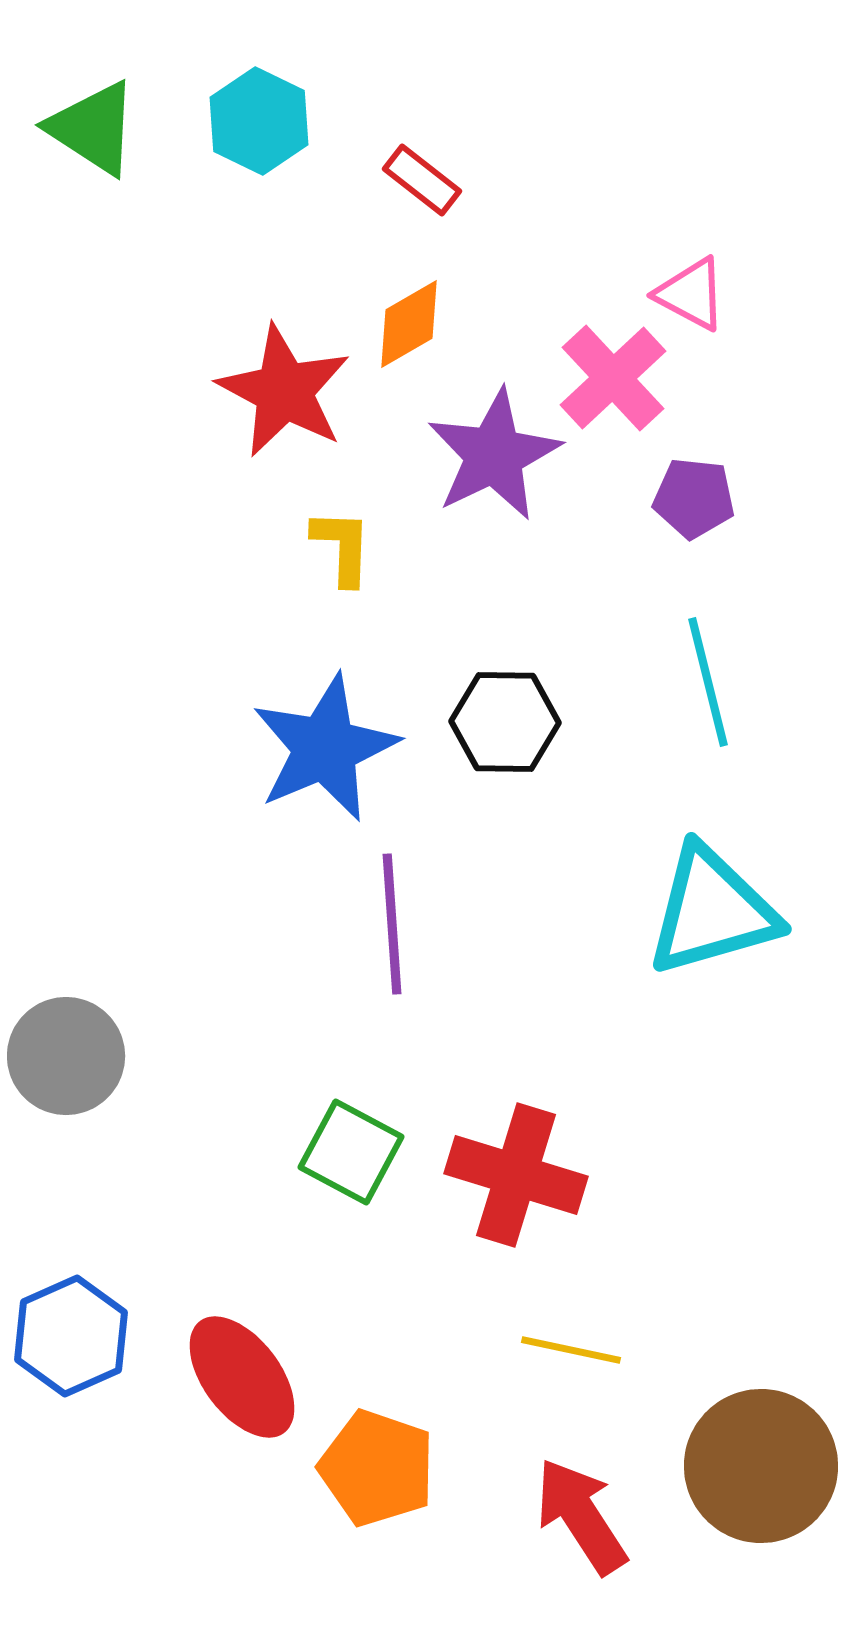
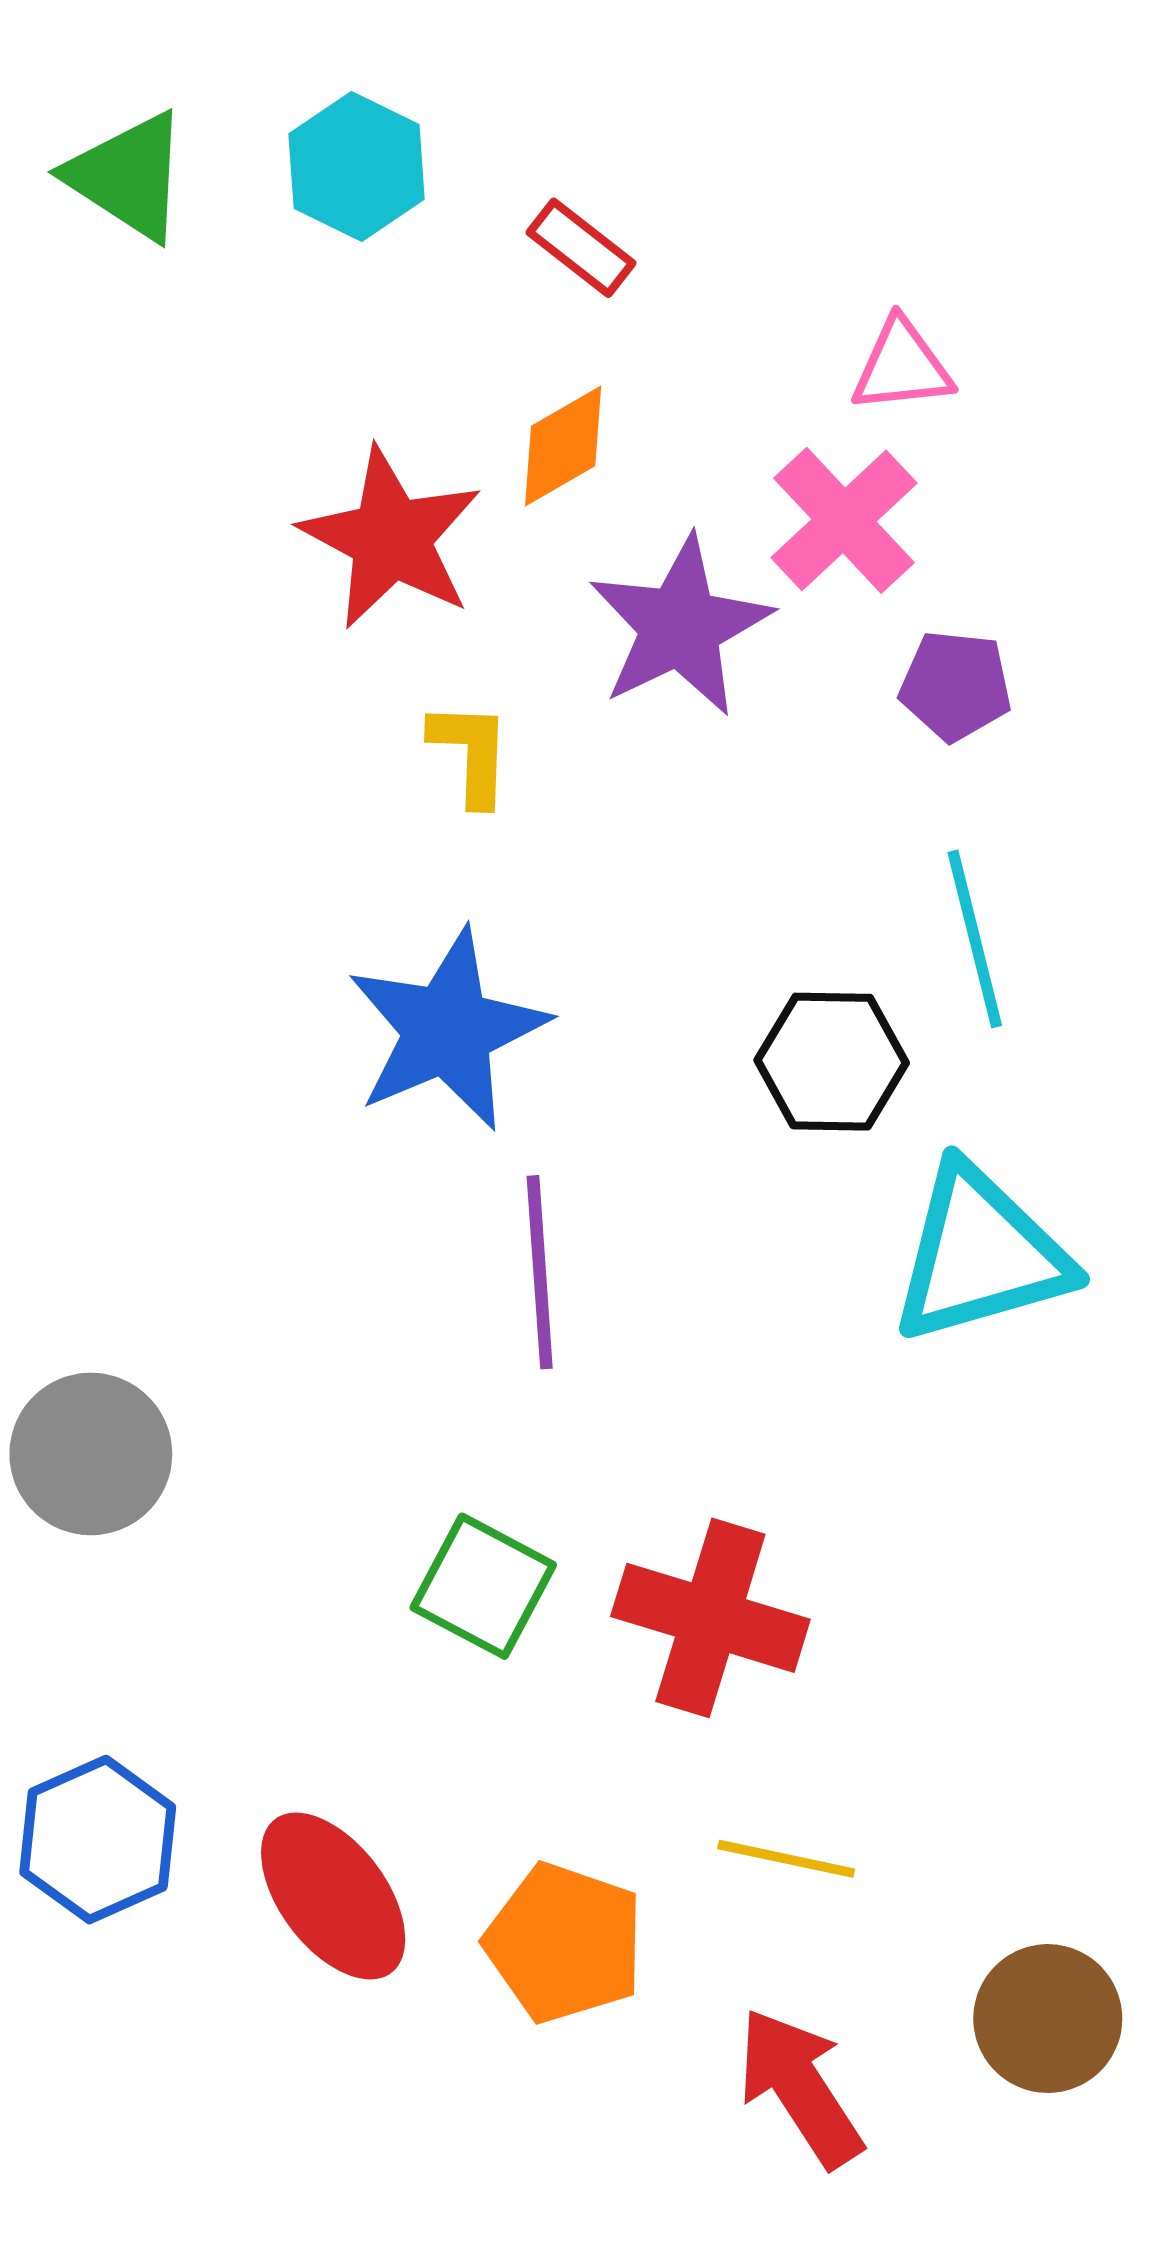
pink triangle: (691, 294) -> (902, 366), moved, turned -34
black hexagon: (505, 722) -> (832, 1062), moved
brown circle: (761, 1466) -> (1048, 2019), size x0.7
orange pentagon: (377, 1468) -> (564, 1943), moved

